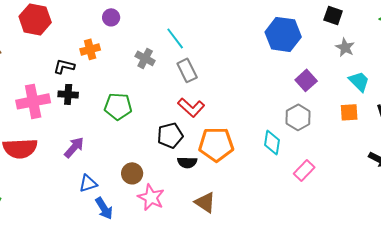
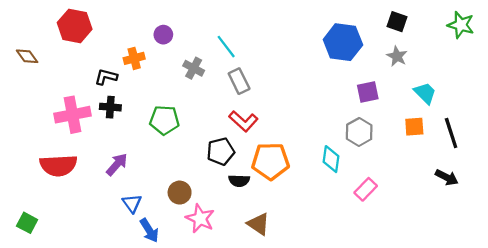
purple circle: (111, 17) -> (163, 35), moved
gray star: (345, 47) -> (397, 56), moved
purple square: (306, 80) -> (368, 92), turned 30
blue triangle: (88, 183) -> (132, 203), turned -48

